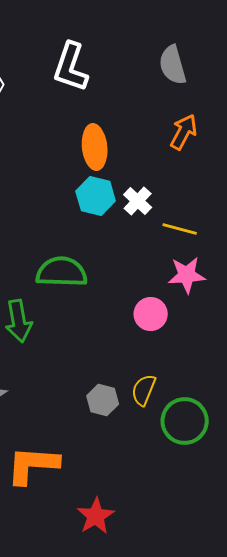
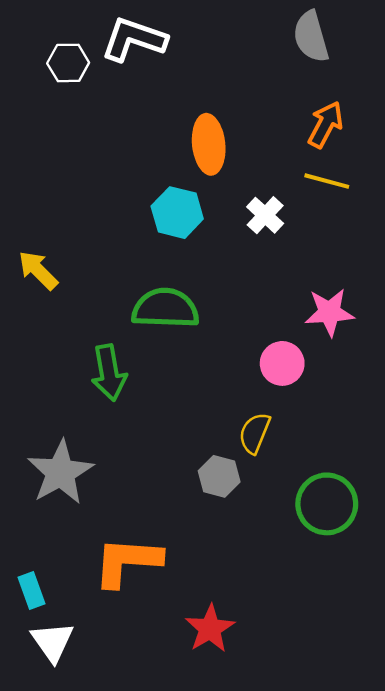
white L-shape: (71, 67) -> (134, 39), moved, turned 90
cyan hexagon: (96, 196) -> (177, 213), moved
yellow line: (180, 229) -> (327, 181), moved
yellow semicircle: (144, 390) -> (255, 433), moved

